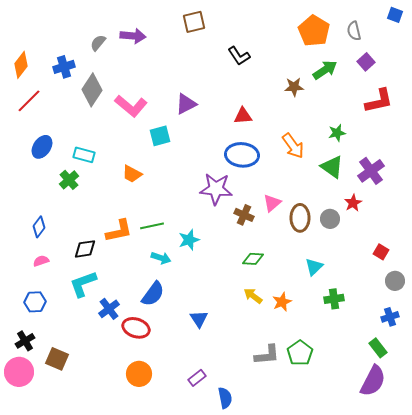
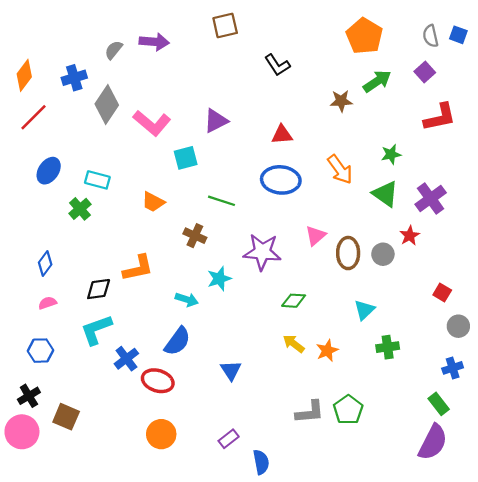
blue square: (395, 15) -> (458, 35), moved
gray semicircle: (354, 31) -> (431, 36), moved
purple star: (216, 189) -> (262, 252), moved
brown cross: (244, 215) -> (195, 236), moved
green line: (152, 226) -> (222, 201), moved, turned 30

